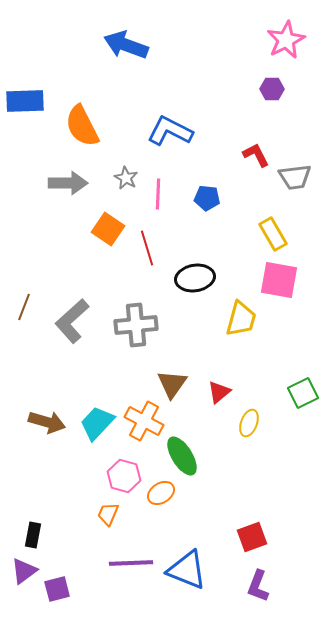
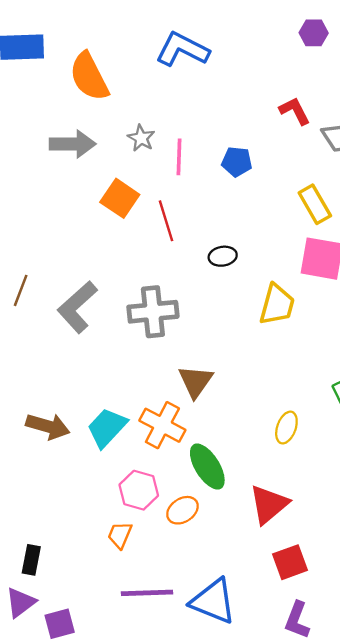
blue L-shape: (170, 131) -> (182, 49), moved
black ellipse: (195, 278) -> (223, 256), size x0.6
red triangle: (219, 392) -> (269, 504), moved, size x1.5

